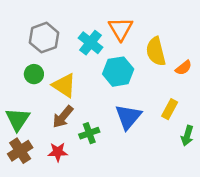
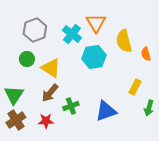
orange semicircle: (183, 68) -> (146, 54), turned 112
blue triangle: (128, 117) -> (106, 111), moved, turned 30

